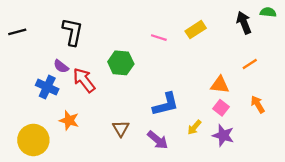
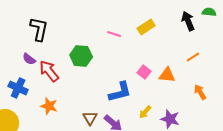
blue cross: (47, 87) -> (18, 88), moved
pink square: (221, 108) -> (144, 72), moved
orange star: (69, 120) -> (49, 106), moved
brown triangle: (121, 128) -> (90, 118), moved

